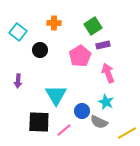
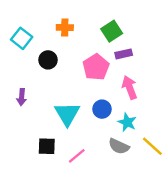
blue circle: (82, 111) -> (102, 109), moved
black square: (39, 122) -> (47, 146), size x0.7
yellow line: (127, 133) -> (152, 146), moved, turned 72

